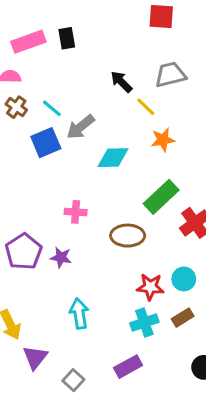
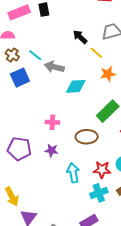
gray arrow: (81, 127) -> (54, 67), turned 54
blue square: (46, 143) -> (20, 78), moved
purple pentagon: (24, 252) -> (19, 149), turned -30
purple star: (61, 257) -> (51, 150), moved
cyan arrow: (79, 314) -> (73, 173), moved

